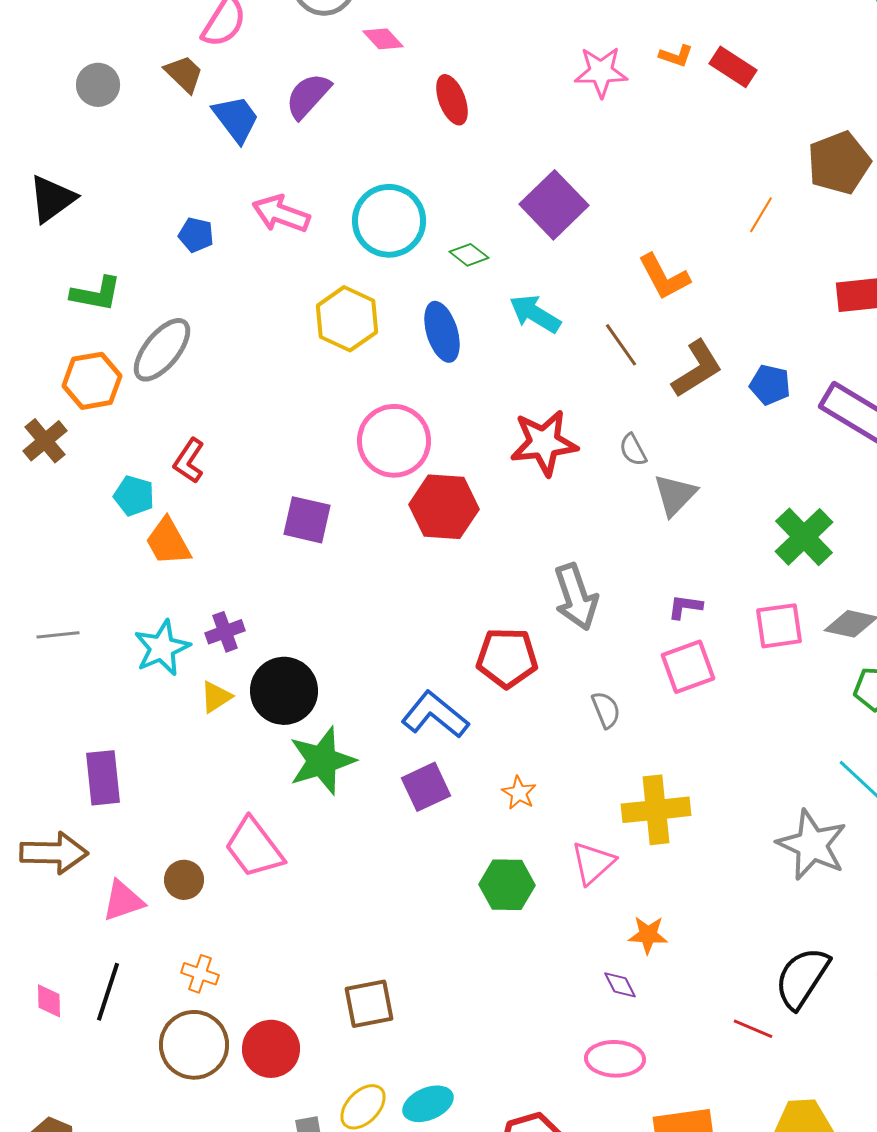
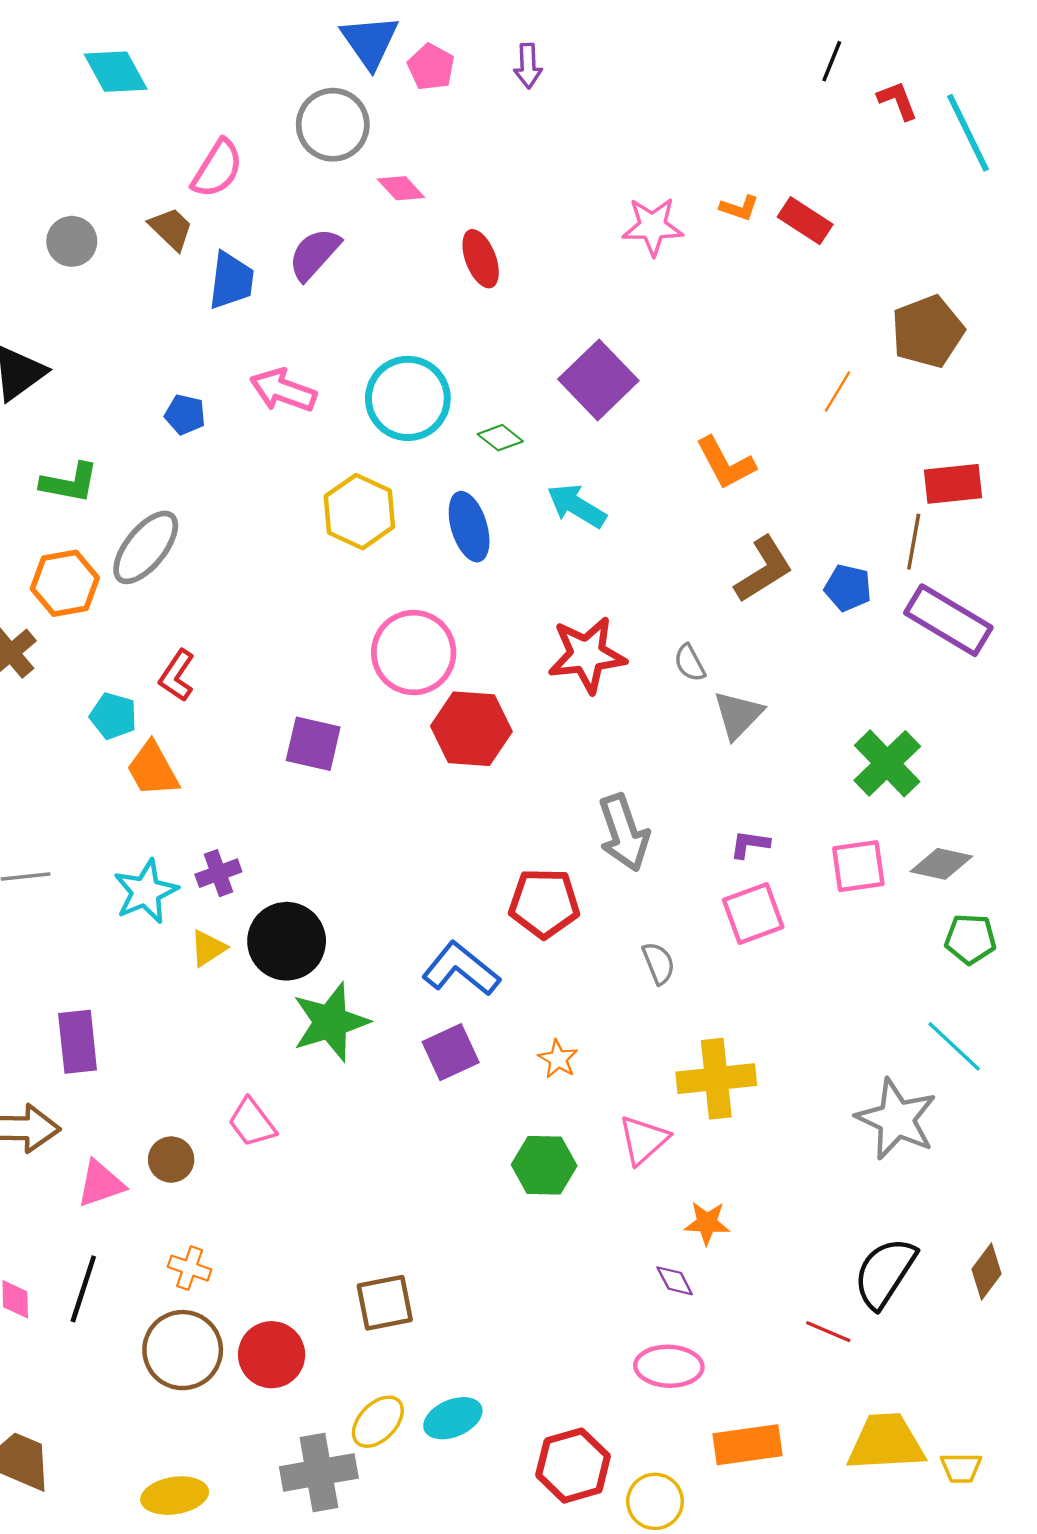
blue trapezoid: (236, 119) -> (231, 281), turned 44
brown line: (621, 345) -> (914, 542), moved, turned 45
pink trapezoid: (254, 848) -> (252, 1123), size x0.7

